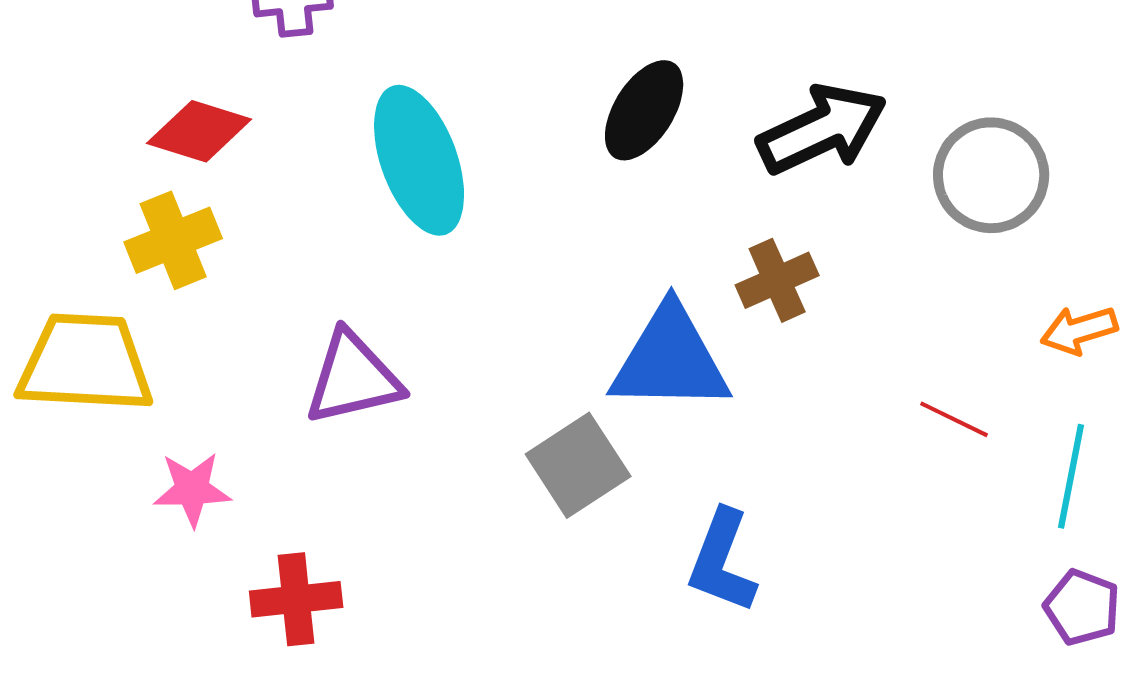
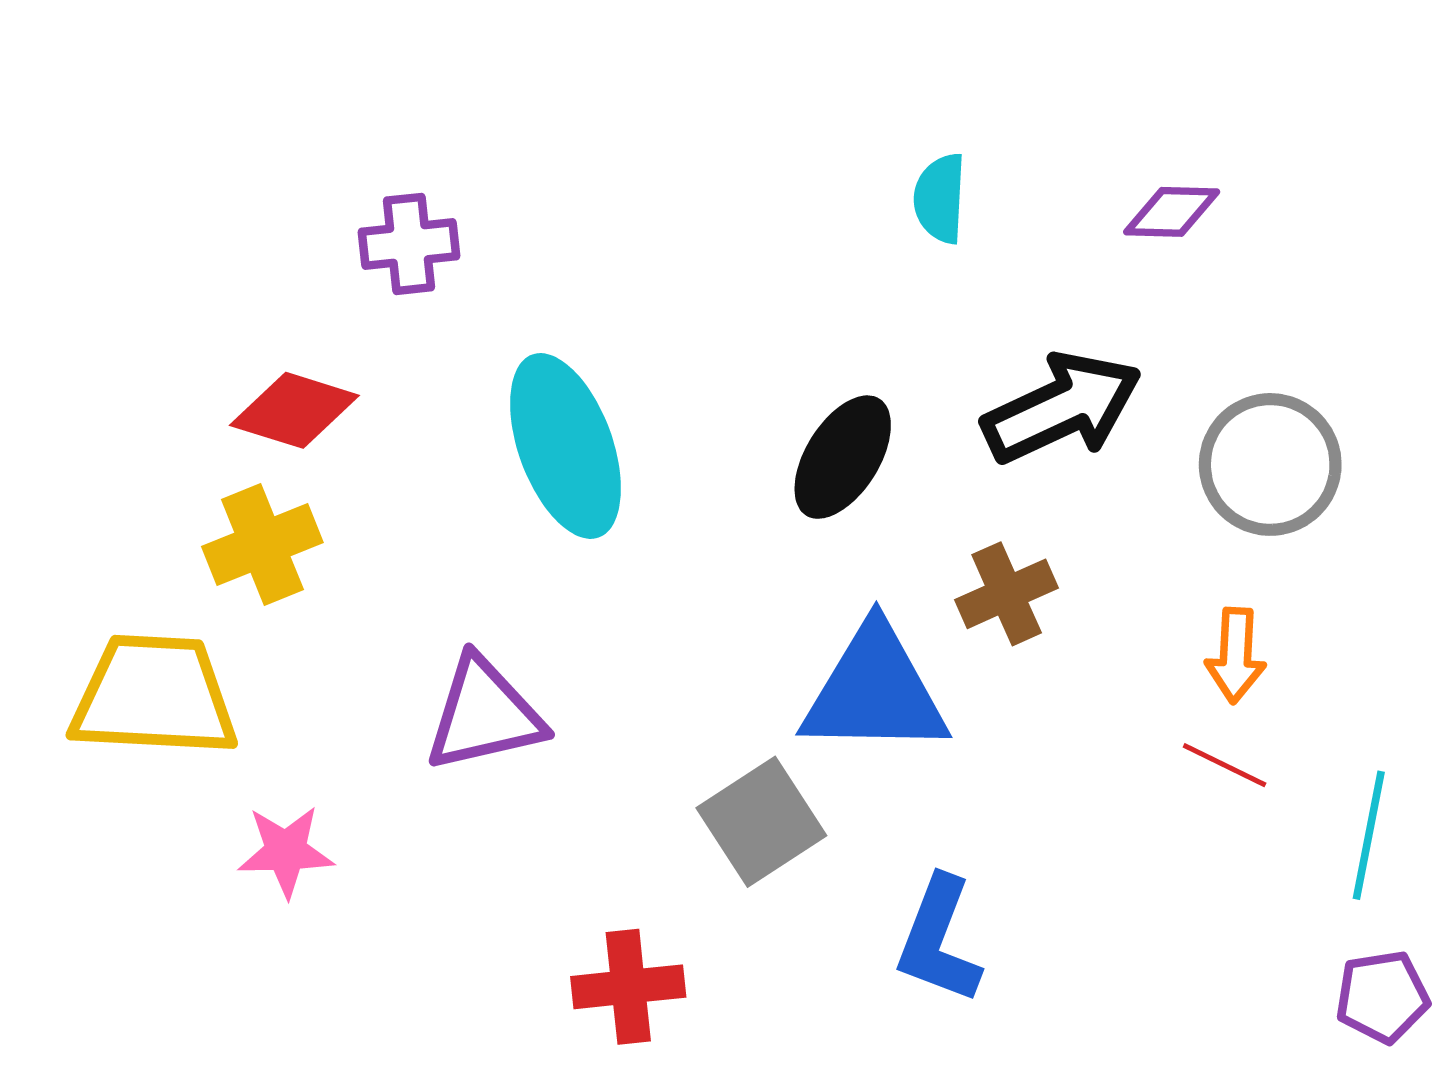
black ellipse: (644, 110) -> (843, 457), moved
orange arrow: (1079, 330) -> (1236, 655), moved, turned -70
red cross: (296, 599) -> (628, 987), moved
purple pentagon: (1082, 607) -> (1382, 997), turned -30

